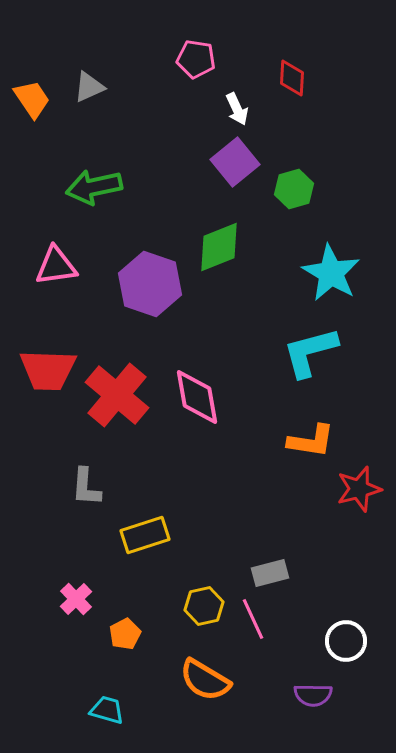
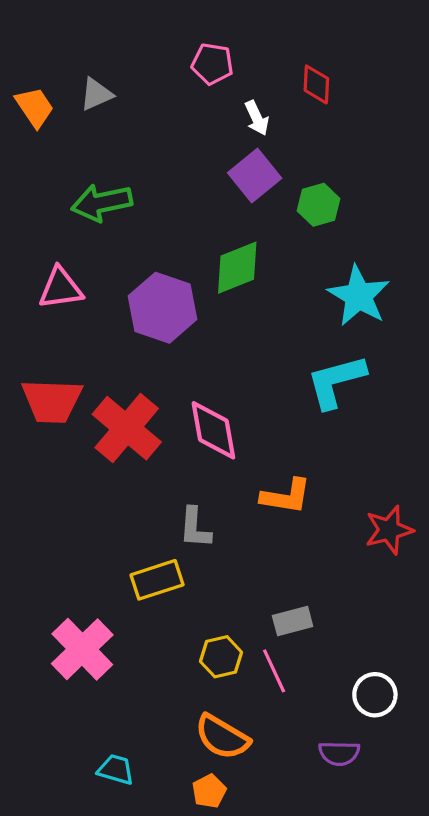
orange L-shape: (311, 441) -> (286, 496), moved
gray L-shape: (86, 487) -> (195, 528), moved
pink cross: (76, 599) -> (82, 649), size x1.8
orange pentagon: (125, 634) -> (209, 791), moved

